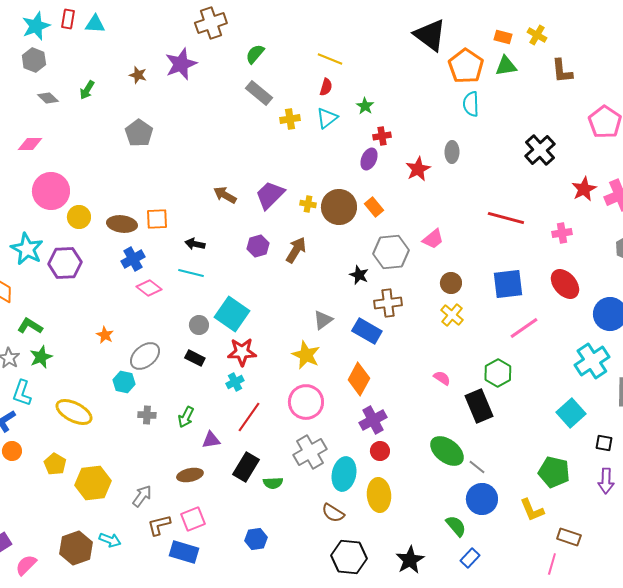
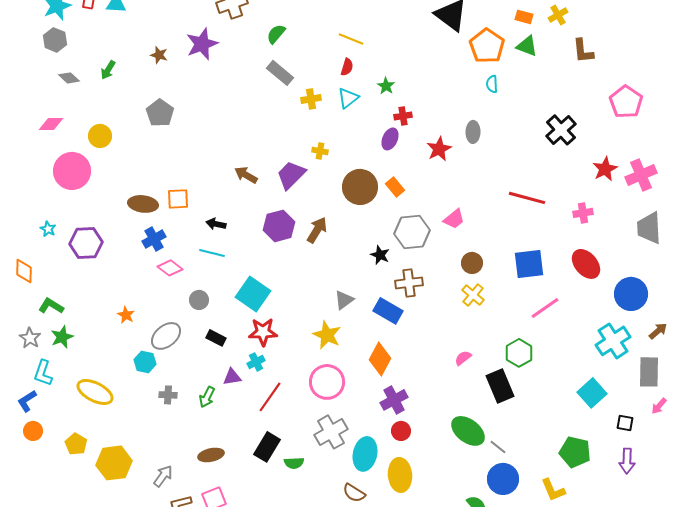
yellow cross: (537, 35) -> (558, 15), turned 30
green triangle: (506, 66) -> (527, 46), turned 30
cyan semicircle: (471, 104) -> (492, 84), size x0.7
yellow cross: (308, 204) -> (320, 151), moved
yellow circle: (79, 217) -> (100, 136), moved
purple hexagon: (258, 246) -> (279, 226), size x1.4
cyan star: (27, 249) -> (48, 229), size x0.5
gray circle: (199, 325) -> (199, 300), moved
pink semicircle: (442, 378) -> (463, 358), turned -72
purple triangle: (211, 440) -> (232, 377), moved

